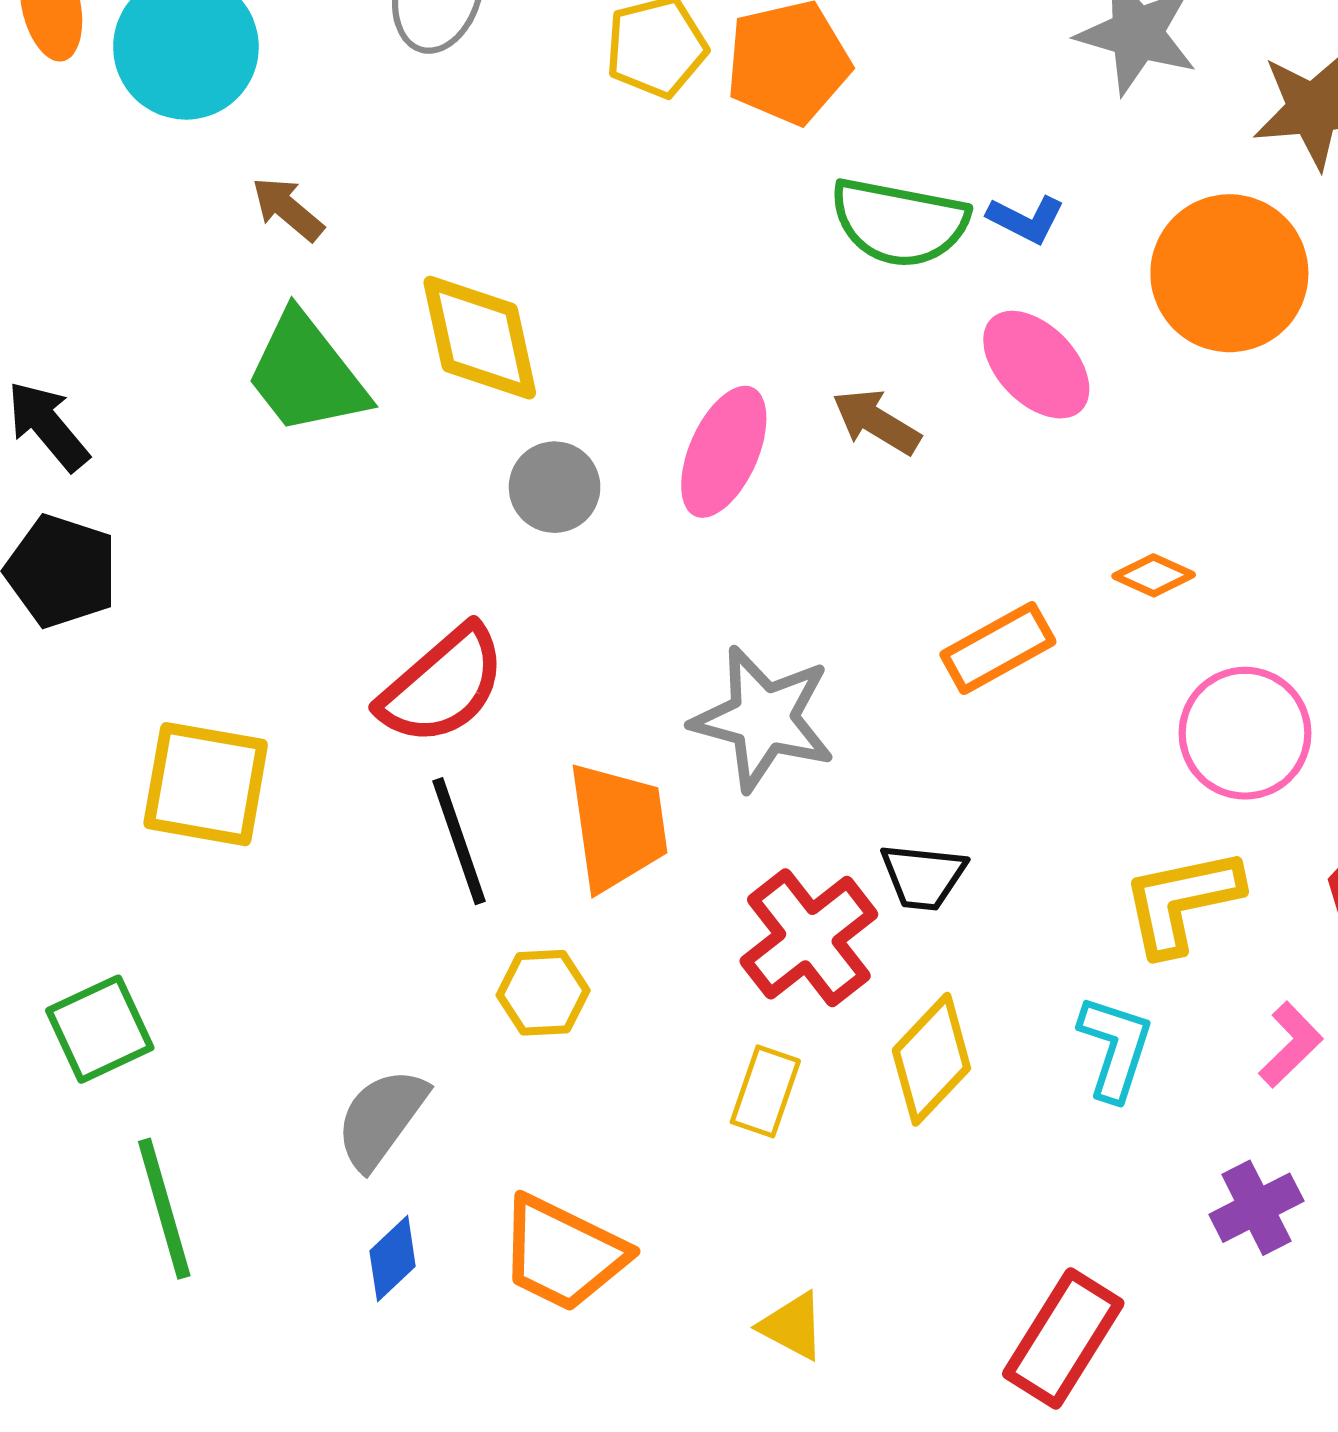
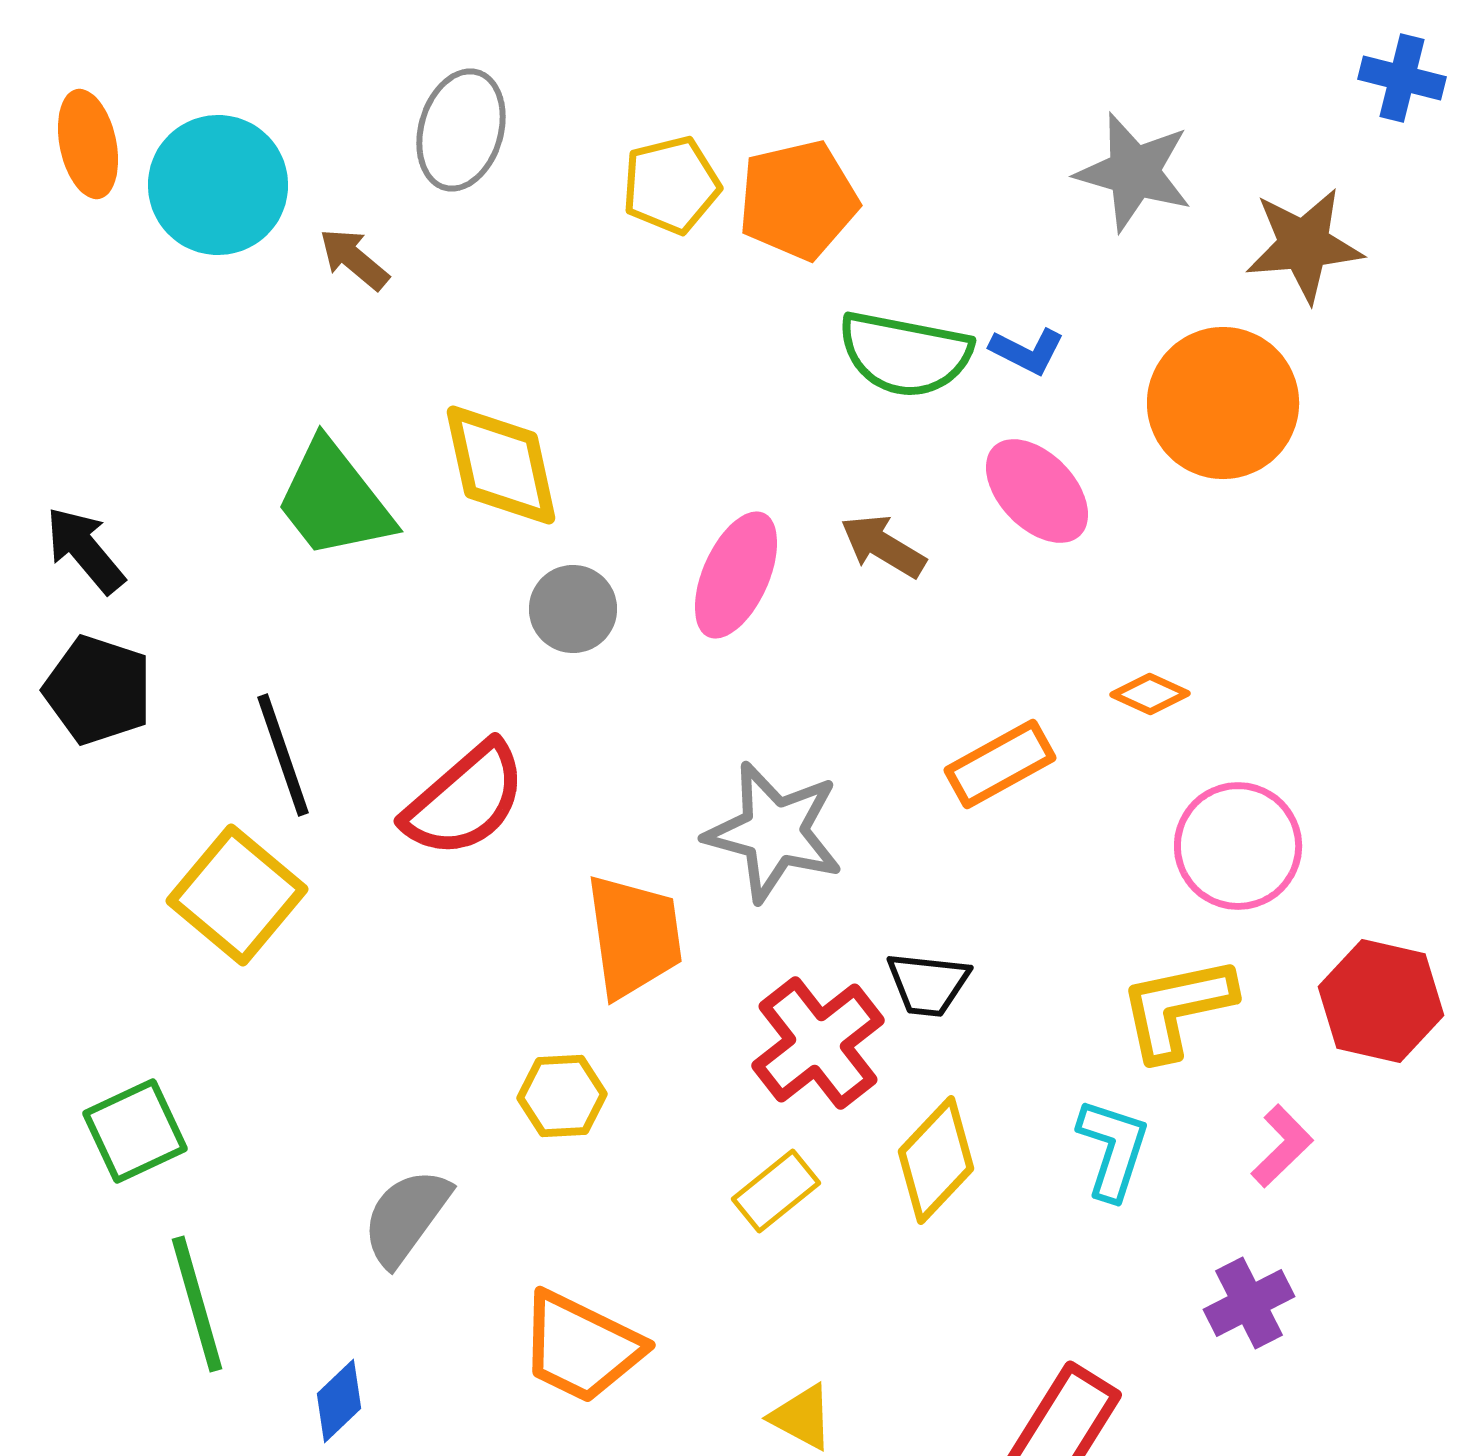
brown arrow: (288, 209) -> (354, 259), moved
yellow square: (206, 784) -> (237, 895), turned 30
black line: (459, 841) -> (283, 755), moved
yellow rectangle: (765, 1091) -> (776, 1191), turned 32
blue diamond: (393, 1259) -> (339, 1401), moved

